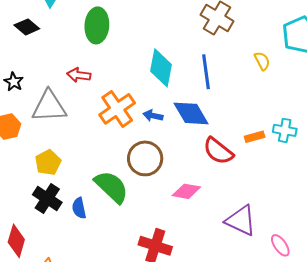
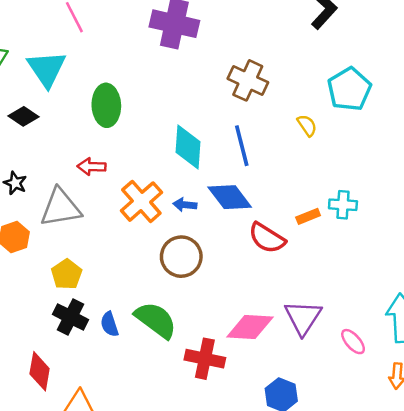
green semicircle: (111, 187) -> (156, 320), moved
pink diamond: (186, 191) -> (250, 327), moved, size x1.4
purple triangle: (241, 221) -> (303, 317), turned 44

